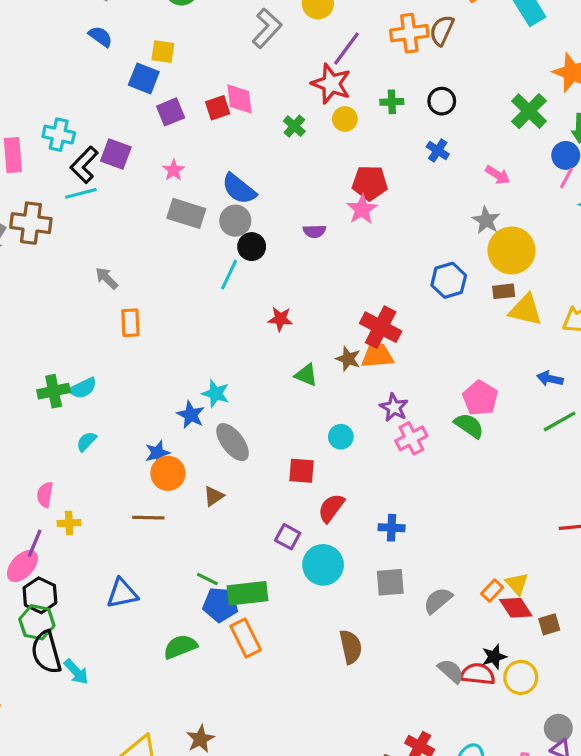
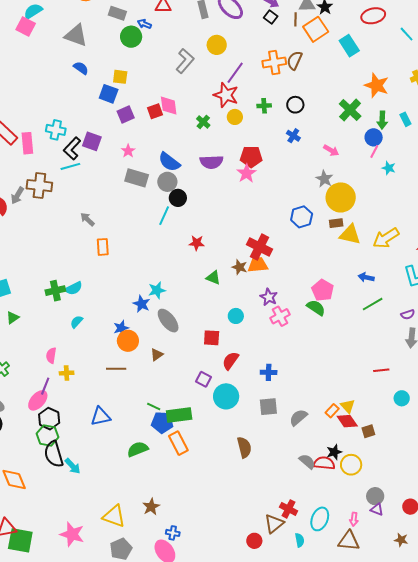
purple semicircle: (314, 231) -> (211, 162), moved, size x1.6
cyan star: (216, 394) -> (157, 290), turned -30

